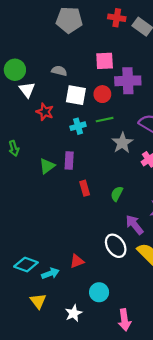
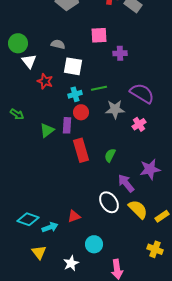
purple cross: (128, 81) -> (120, 53), size x0.6
red circle: (102, 94) -> (81, 112), moved
gray star: (122, 143) -> (115, 109), turned 30
green arrow: (14, 148) -> (17, 114), turned -40
red rectangle: (85, 188) -> (81, 150), size x1.6

